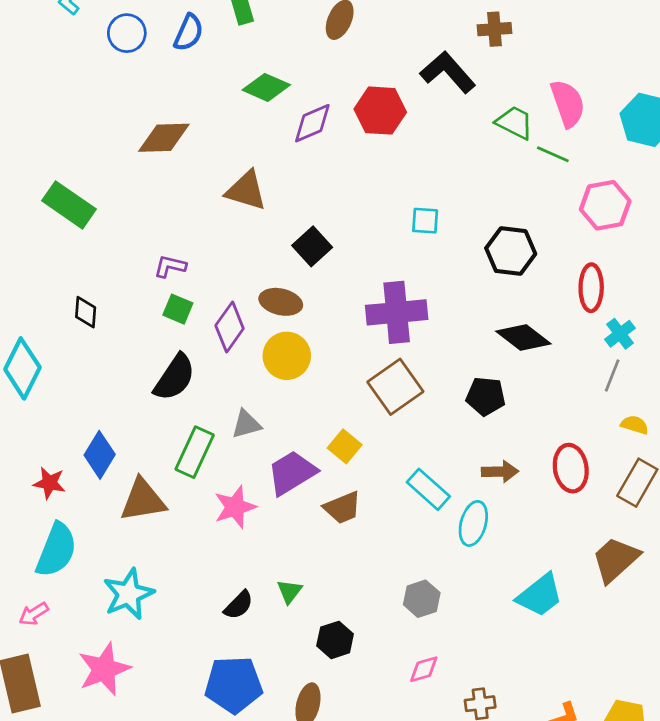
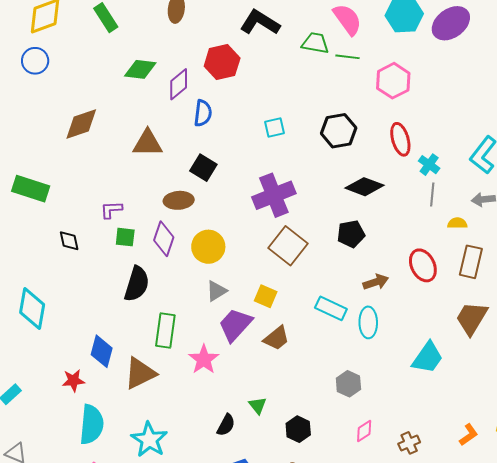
blue semicircle: (189, 33) -> (203, 113), moved
brown ellipse: (281, 302) -> (179, 200), moved
black diamond: (86, 312) -> (69, 241), moved
gray triangle: (246, 424) -> (216, 291), moved

